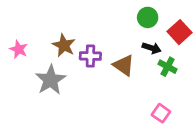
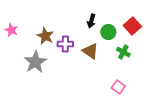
green circle: (148, 17) -> (108, 32), moved
black arrow: (152, 48) -> (91, 21), moved, turned 88
pink star: (19, 49) -> (11, 30), moved

